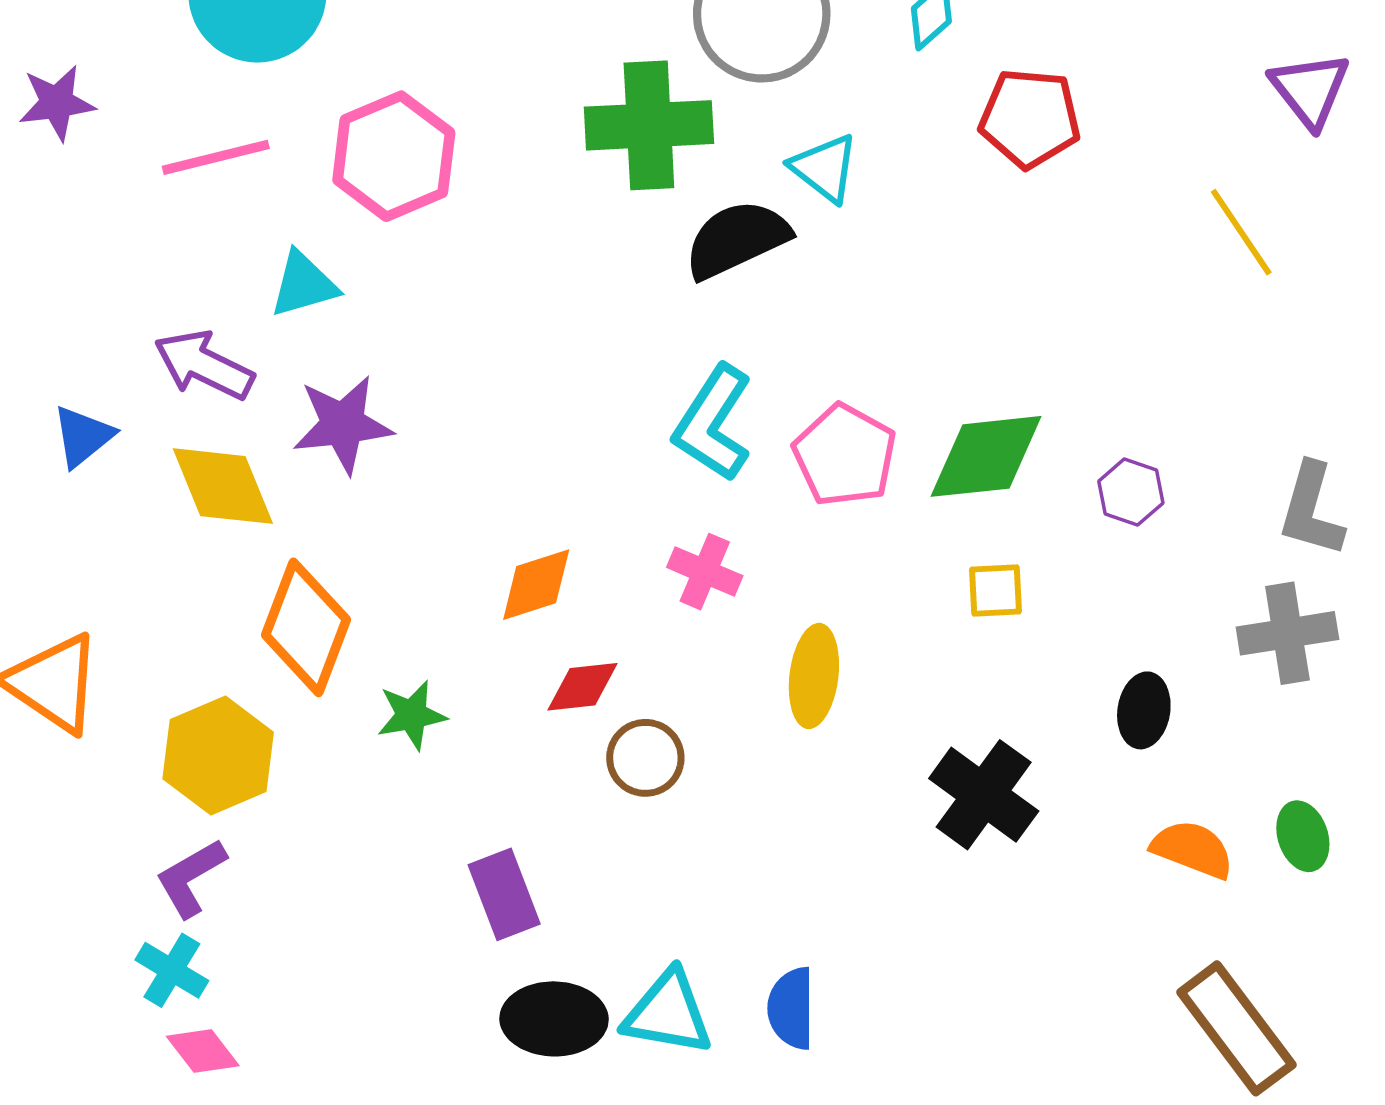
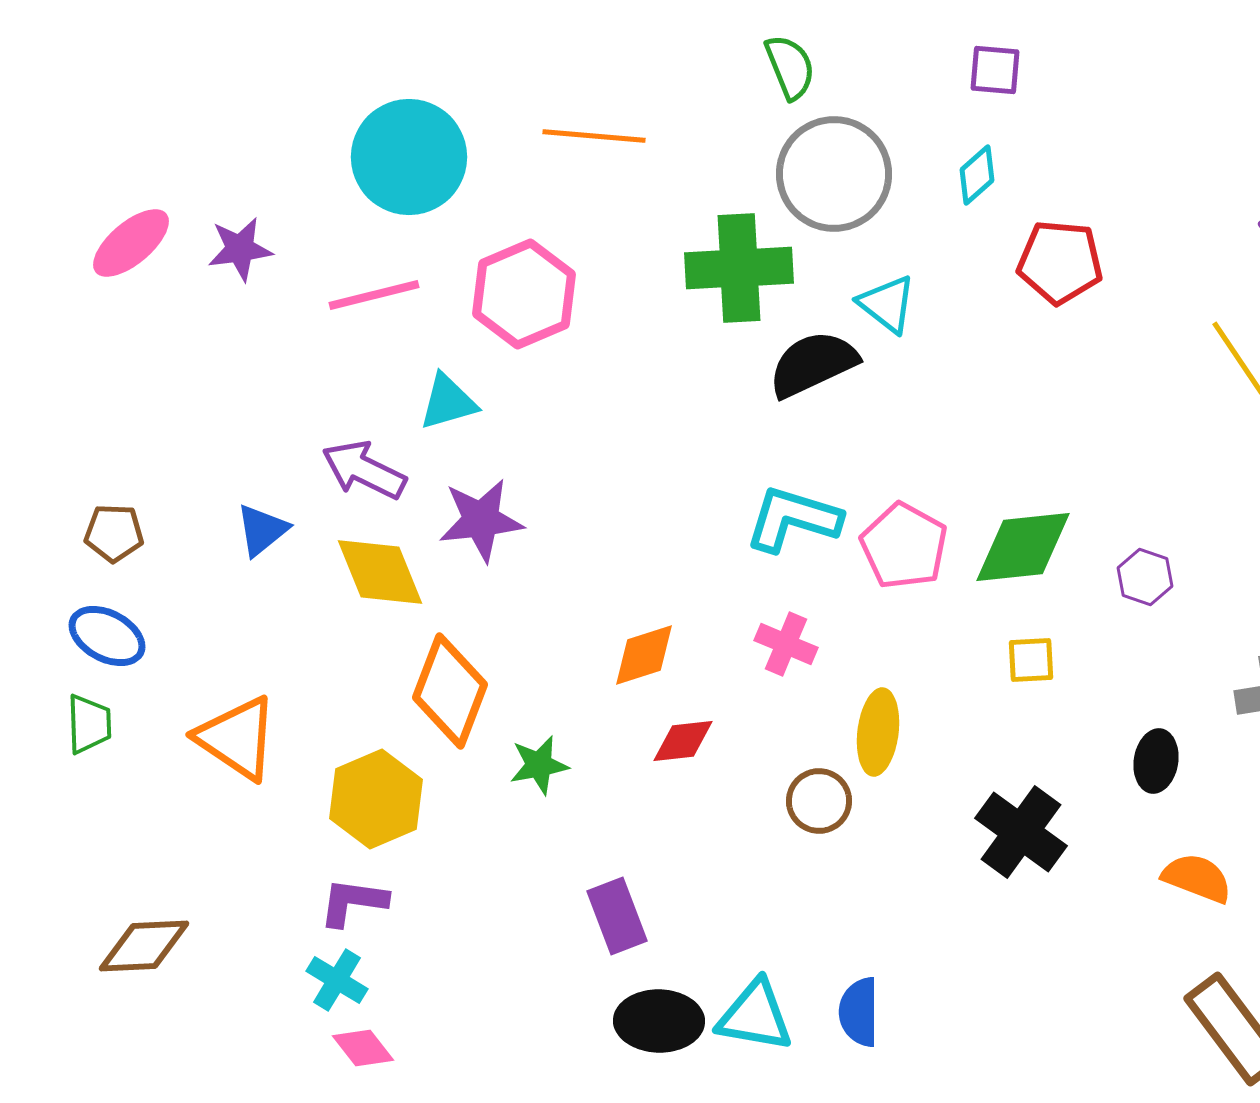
cyan L-shape: (713, 423) -> (793, 519), turned 74
brown circle: (645, 758) -> (819, 801), moved
purple L-shape: (191, 878) -> (353, 902), turned 38

